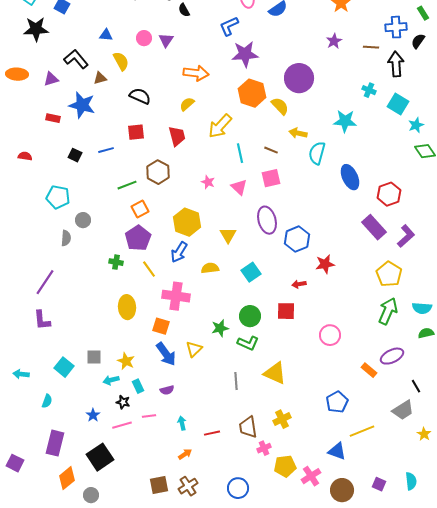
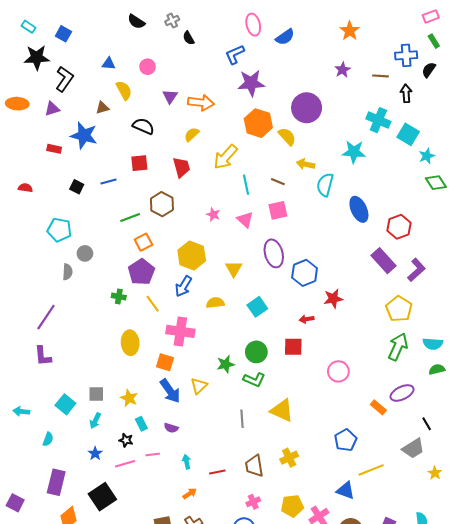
purple triangle: (166, 40) -> (170, 96), moved
black L-shape: (76, 59) -> (64, 79), moved, turned 75
black arrow: (396, 64) -> (406, 93), size x0.7
cyan cross: (369, 90) -> (378, 120), size x1.6
cyan arrow: (111, 380) -> (95, 421), moved, turned -49
purple semicircle: (167, 390) -> (171, 428), turned 32
pink cross: (264, 448) -> (253, 502), moved

